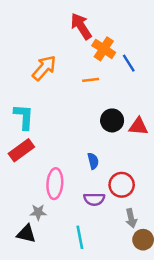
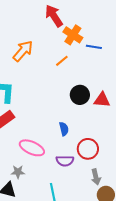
blue line: (129, 63) -> (94, 47), turned -49
orange line: (91, 80) -> (62, 61), turned -32
pink ellipse: (55, 184) -> (32, 148), turned -70

